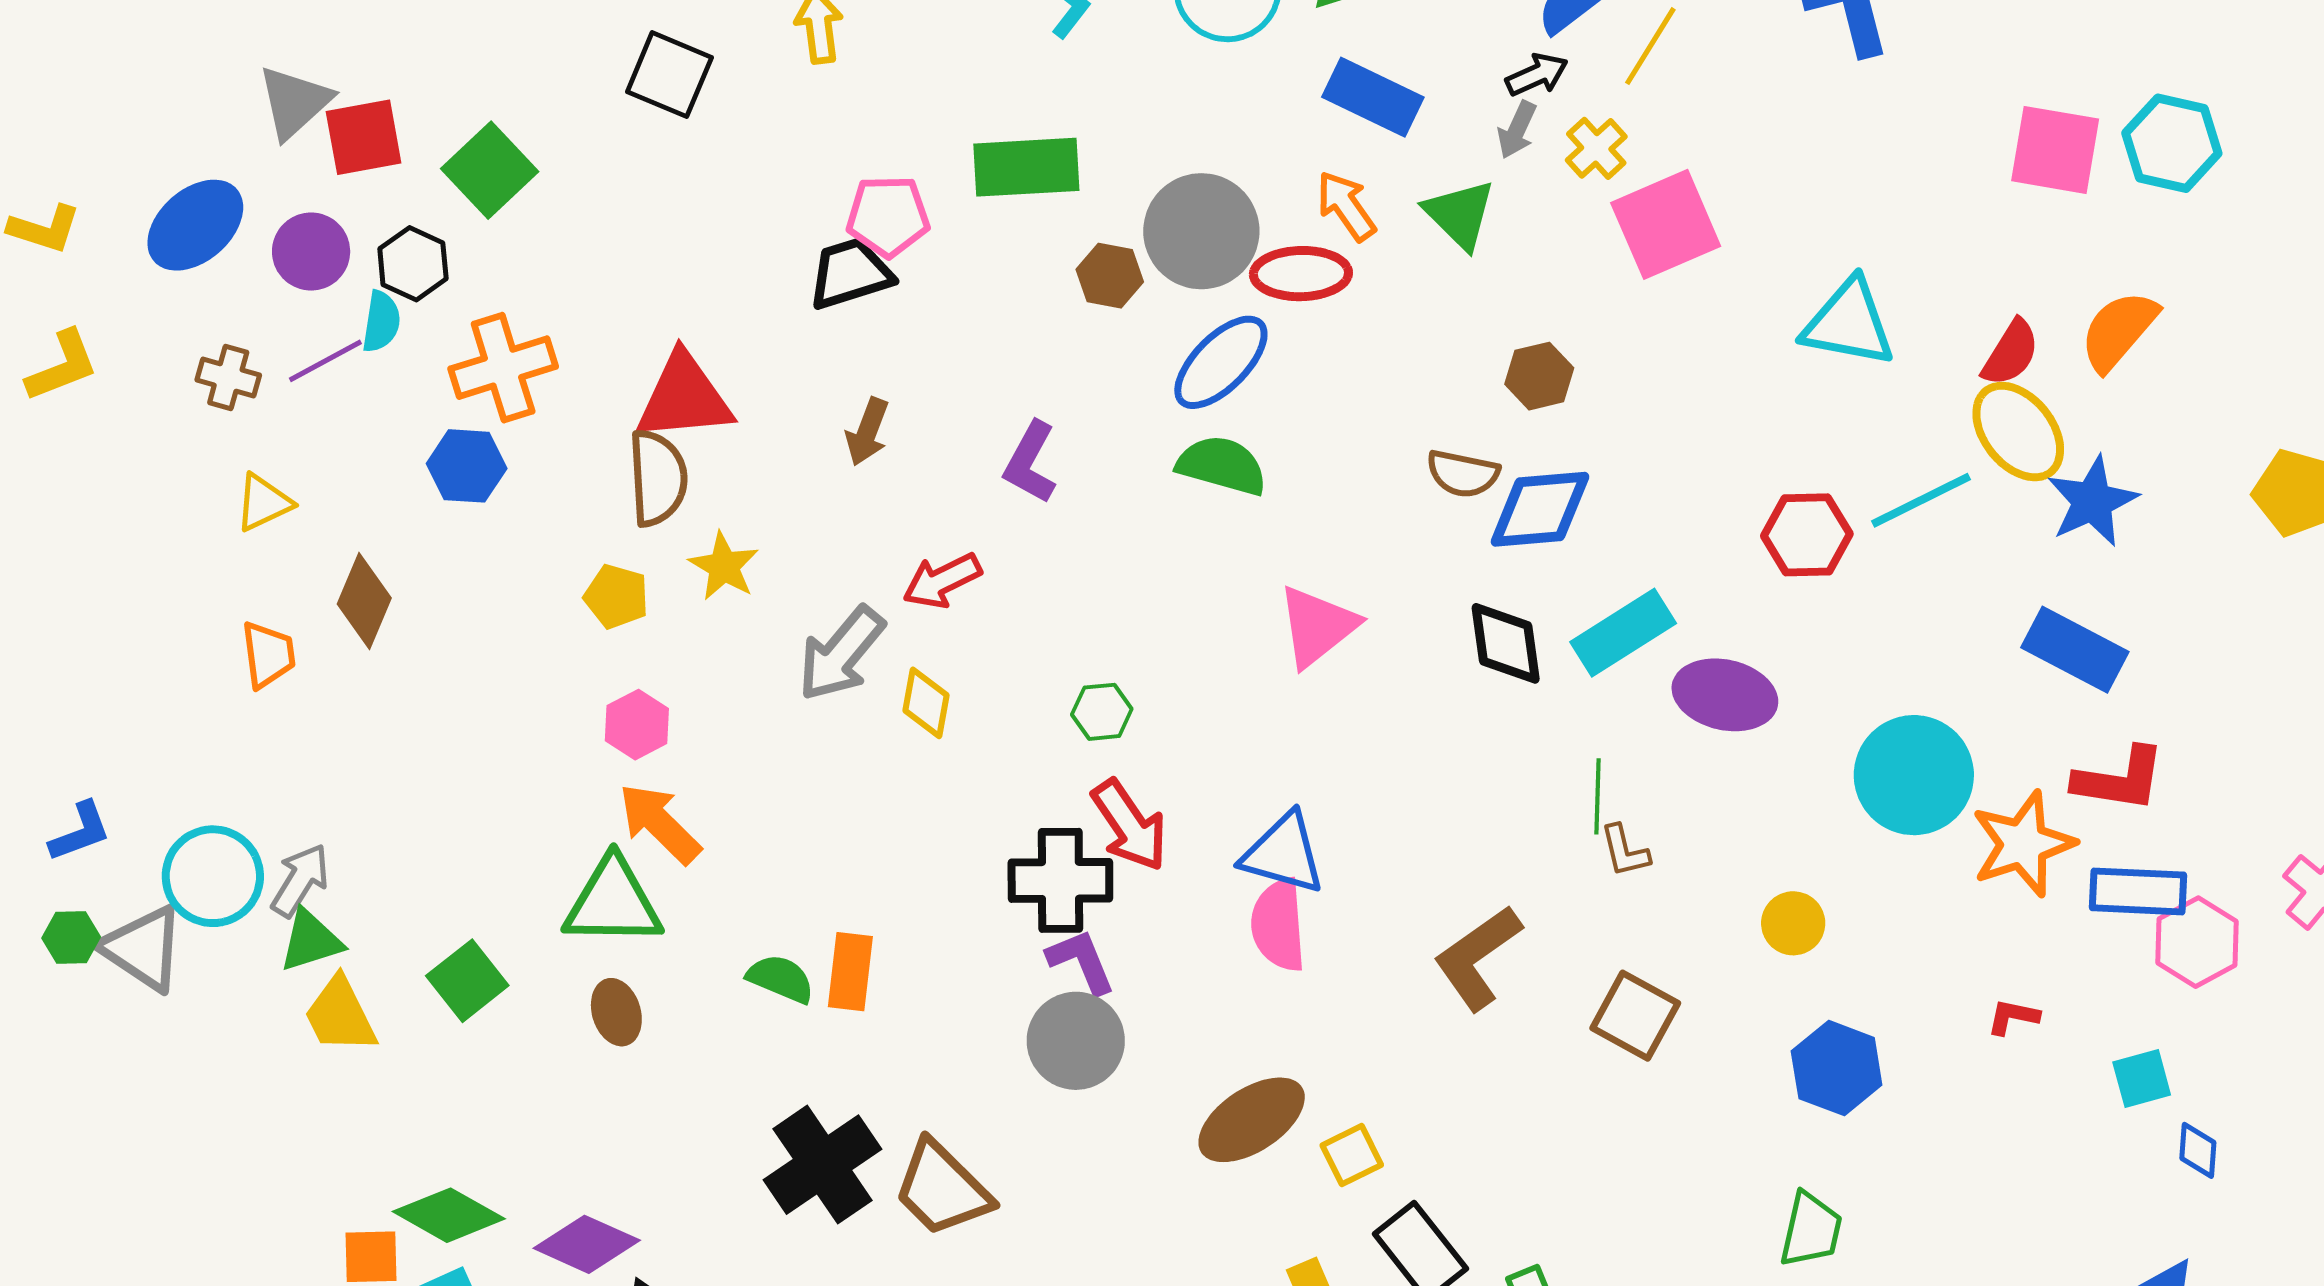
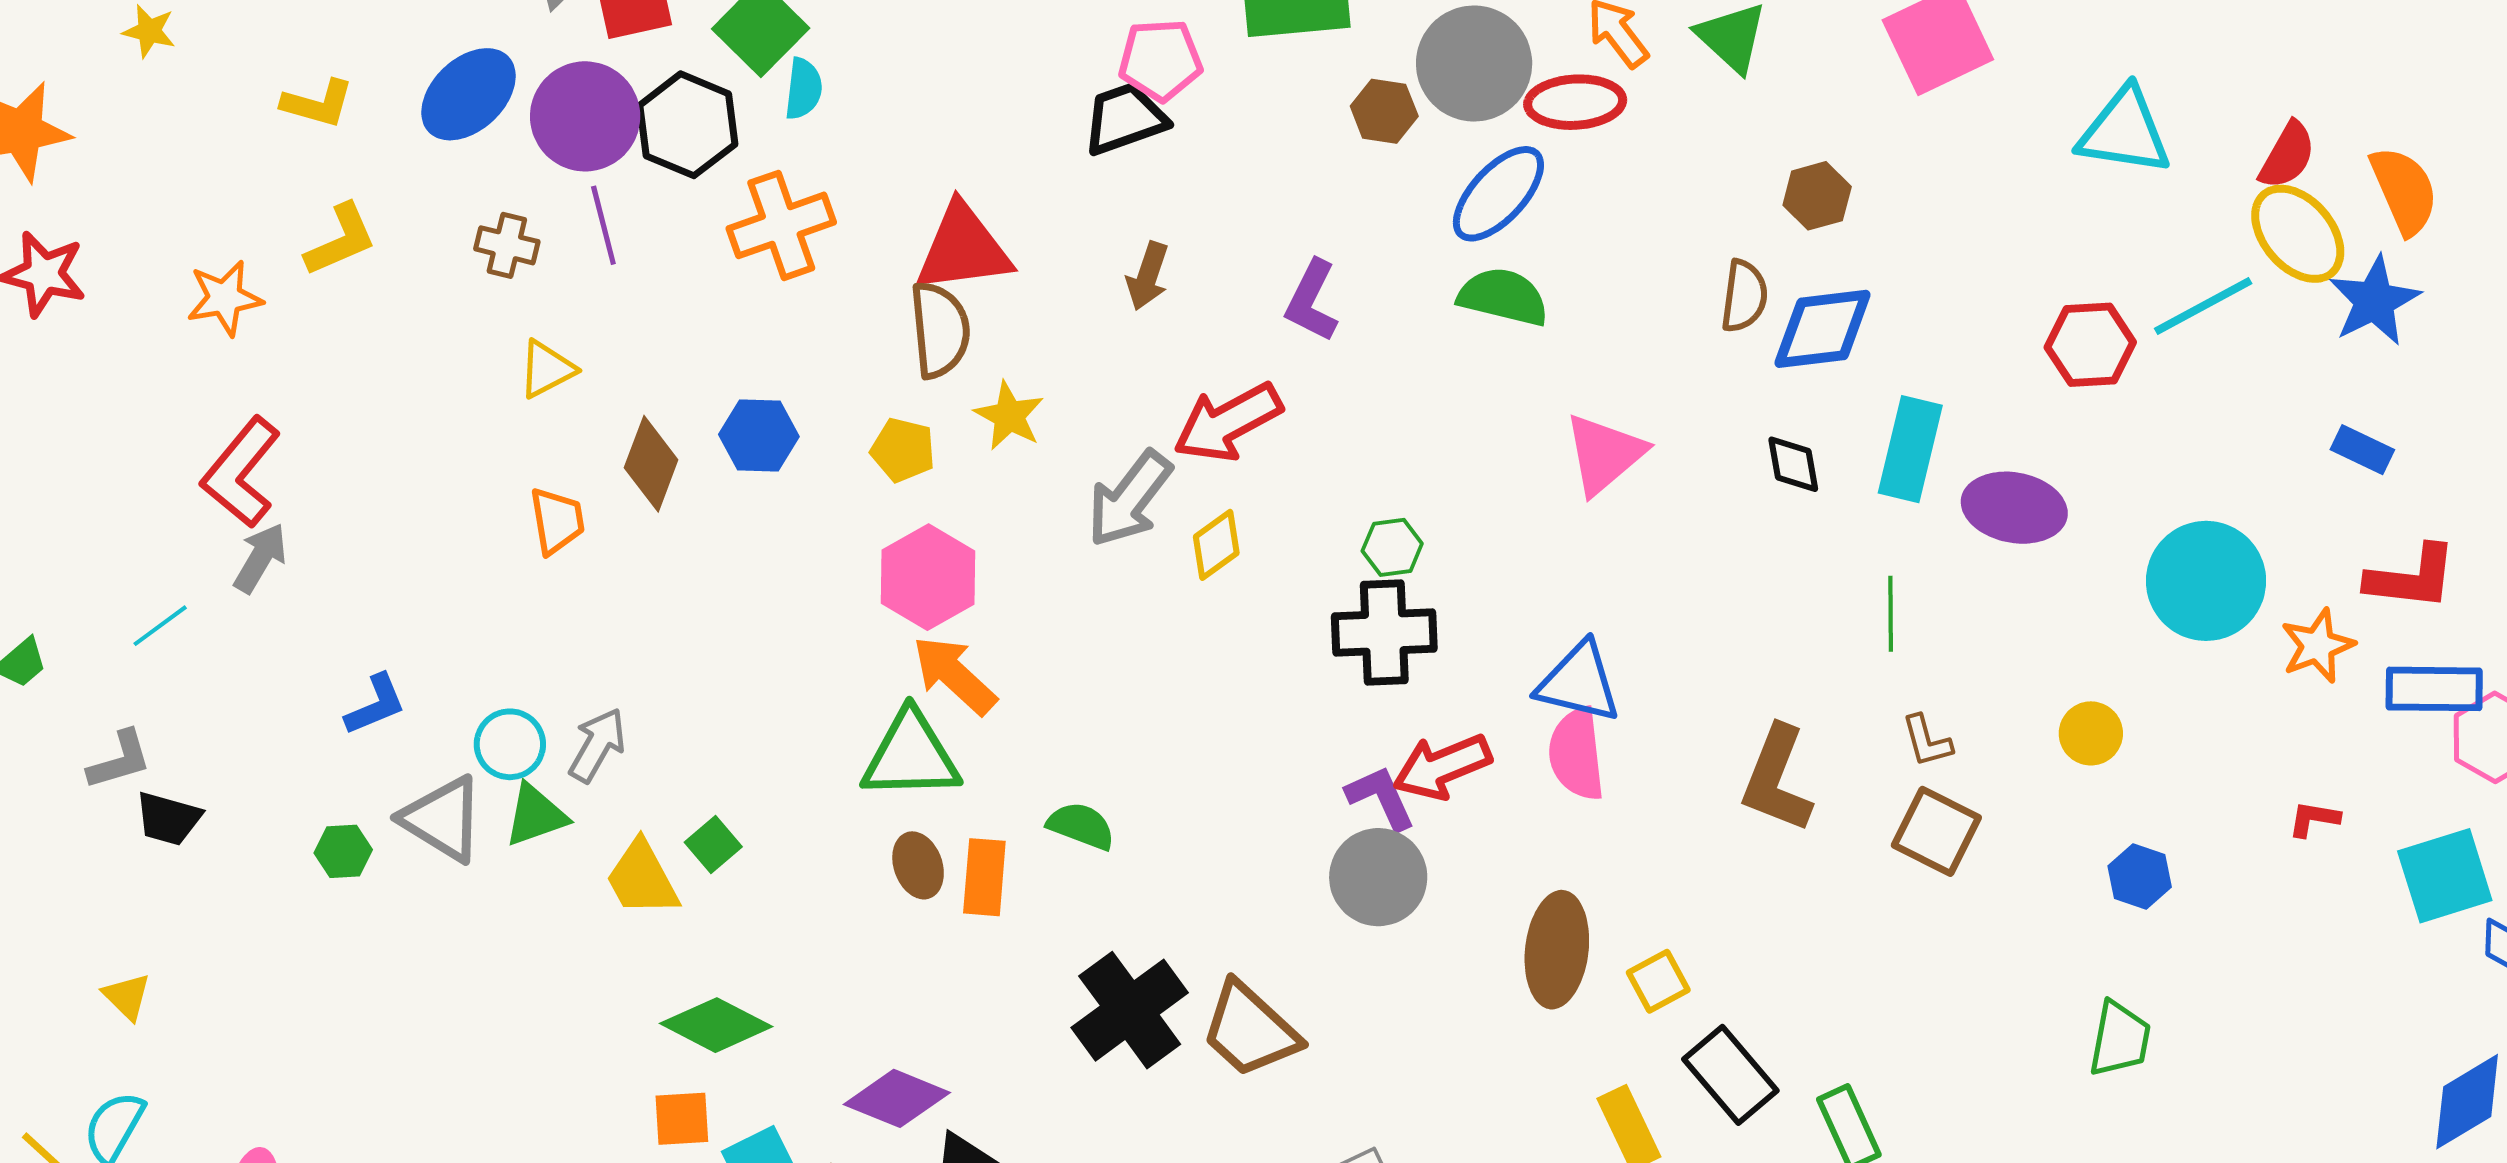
purple circle: (311, 252) -> (585, 116), size x1.4
black hexagon: (413, 264) -> (687, 125), size x1.4
cyan semicircle: (381, 322) -> (803, 89), moved
orange semicircle: (2119, 331) -> (2404, 191), moved, turned 118
purple line: (325, 361) -> (603, 225), turned -74
blue hexagon: (467, 466) -> (759, 435), moved
brown semicircle: (1463, 474) -> (1744, 296), turned -92
red arrow: (942, 581) -> (1228, 422), size x1.4
cyan rectangle: (1623, 633) -> (1910, 449), turned -42
black diamond: (1506, 643) -> (1793, 464), size x0.7
blue rectangle: (2075, 650) -> (2362, 450), size x0.6
yellow diamond: (926, 703) -> (1216, 545), turned 46
pink hexagon: (637, 725) -> (928, 577), size x1.5
red arrow: (1129, 825) -> (1442, 767), moved, turned 104
orange star: (2023, 844) -> (2318, 646), size x0.7
brown L-shape: (1625, 851) -> (1927, 741), moved
cyan circle: (213, 876) -> (510, 744), size x0.7
black cross: (1060, 880) -> (1384, 632), moved
green hexagon: (71, 937) -> (343, 851), moved
green triangle: (311, 941) -> (536, 815), moved
brown L-shape: (1478, 958) -> (1777, 779), turned -31
orange rectangle: (850, 972) -> (984, 877), moved
green square: (467, 981) -> (713, 845), moved, size x0.7
blue hexagon: (1837, 1068) -> (2140, 876), size x0.7
cyan square: (2142, 1079) -> (2445, 876), size x1.6
brown ellipse: (1252, 1120) -> (1557, 950), turned -48
green diamond: (449, 1215) -> (716, 1025), moved

